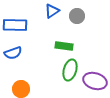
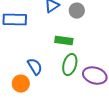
blue semicircle: (13, 53) -> (35, 67), moved, turned -102

